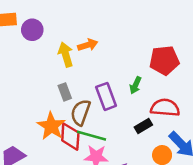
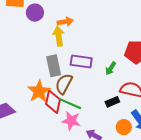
orange arrow: (88, 45) -> (65, 22), moved
gray rectangle: (65, 92) -> (54, 66), size x1.5
purple rectangle: (106, 96) -> (81, 61), moved, turned -70

